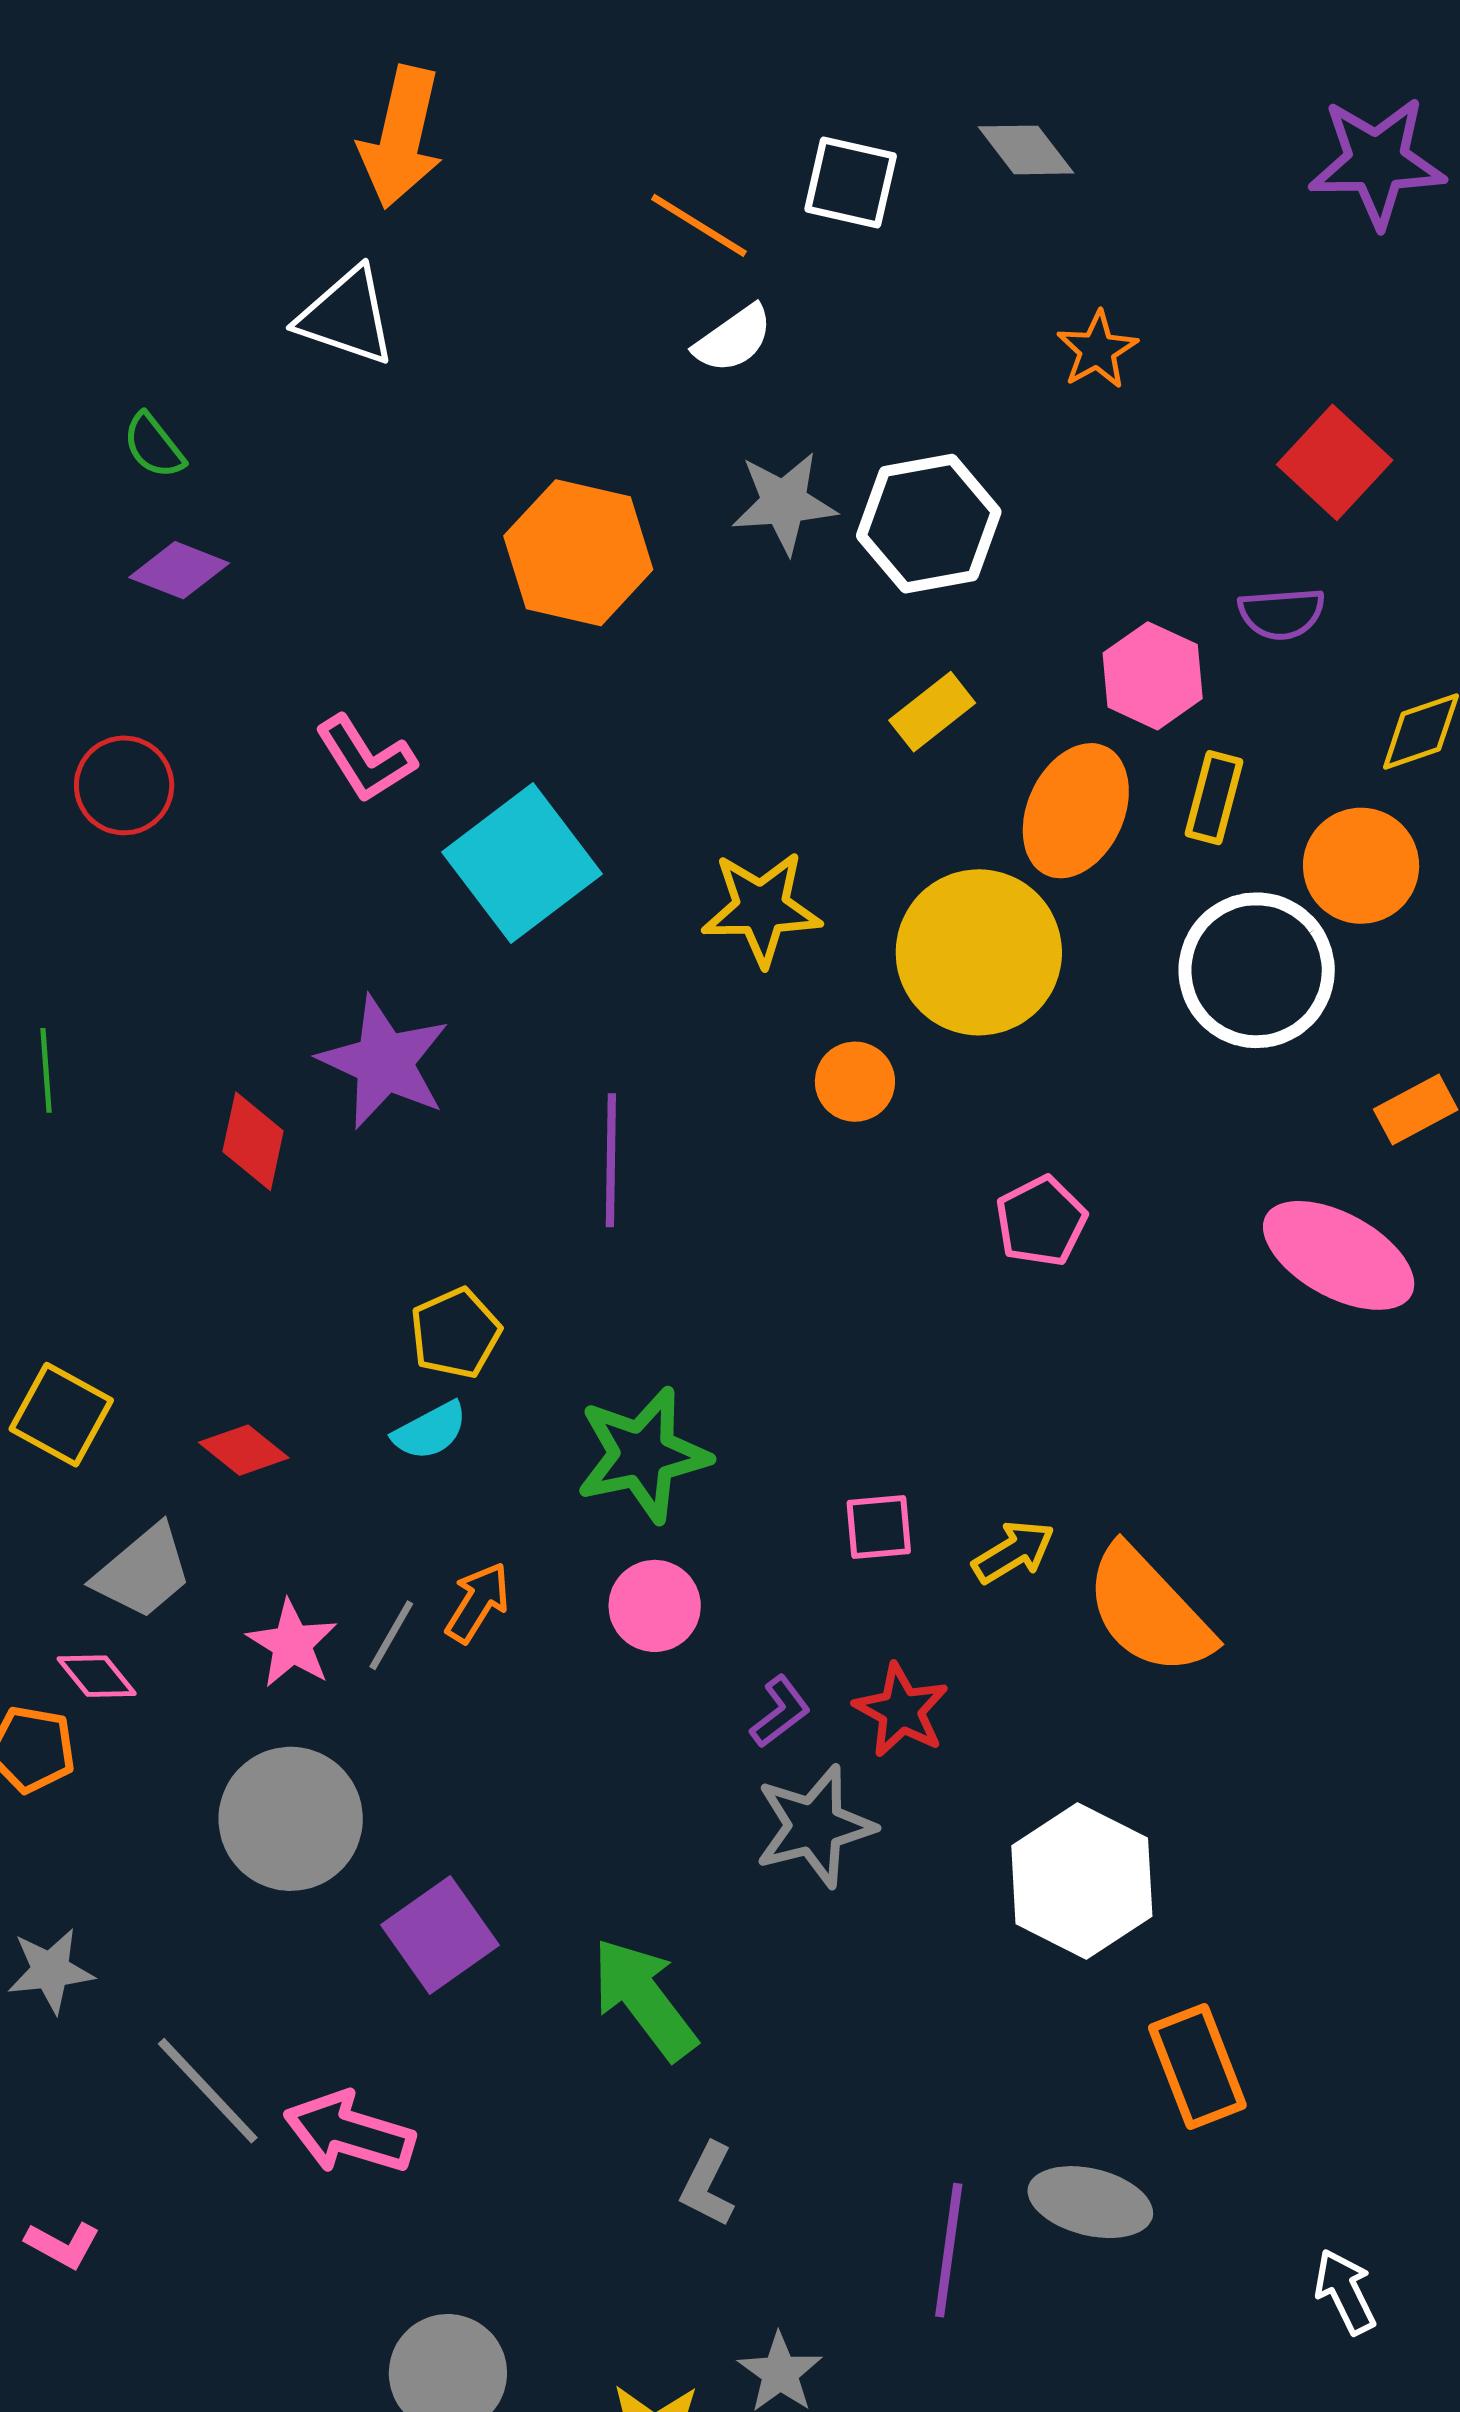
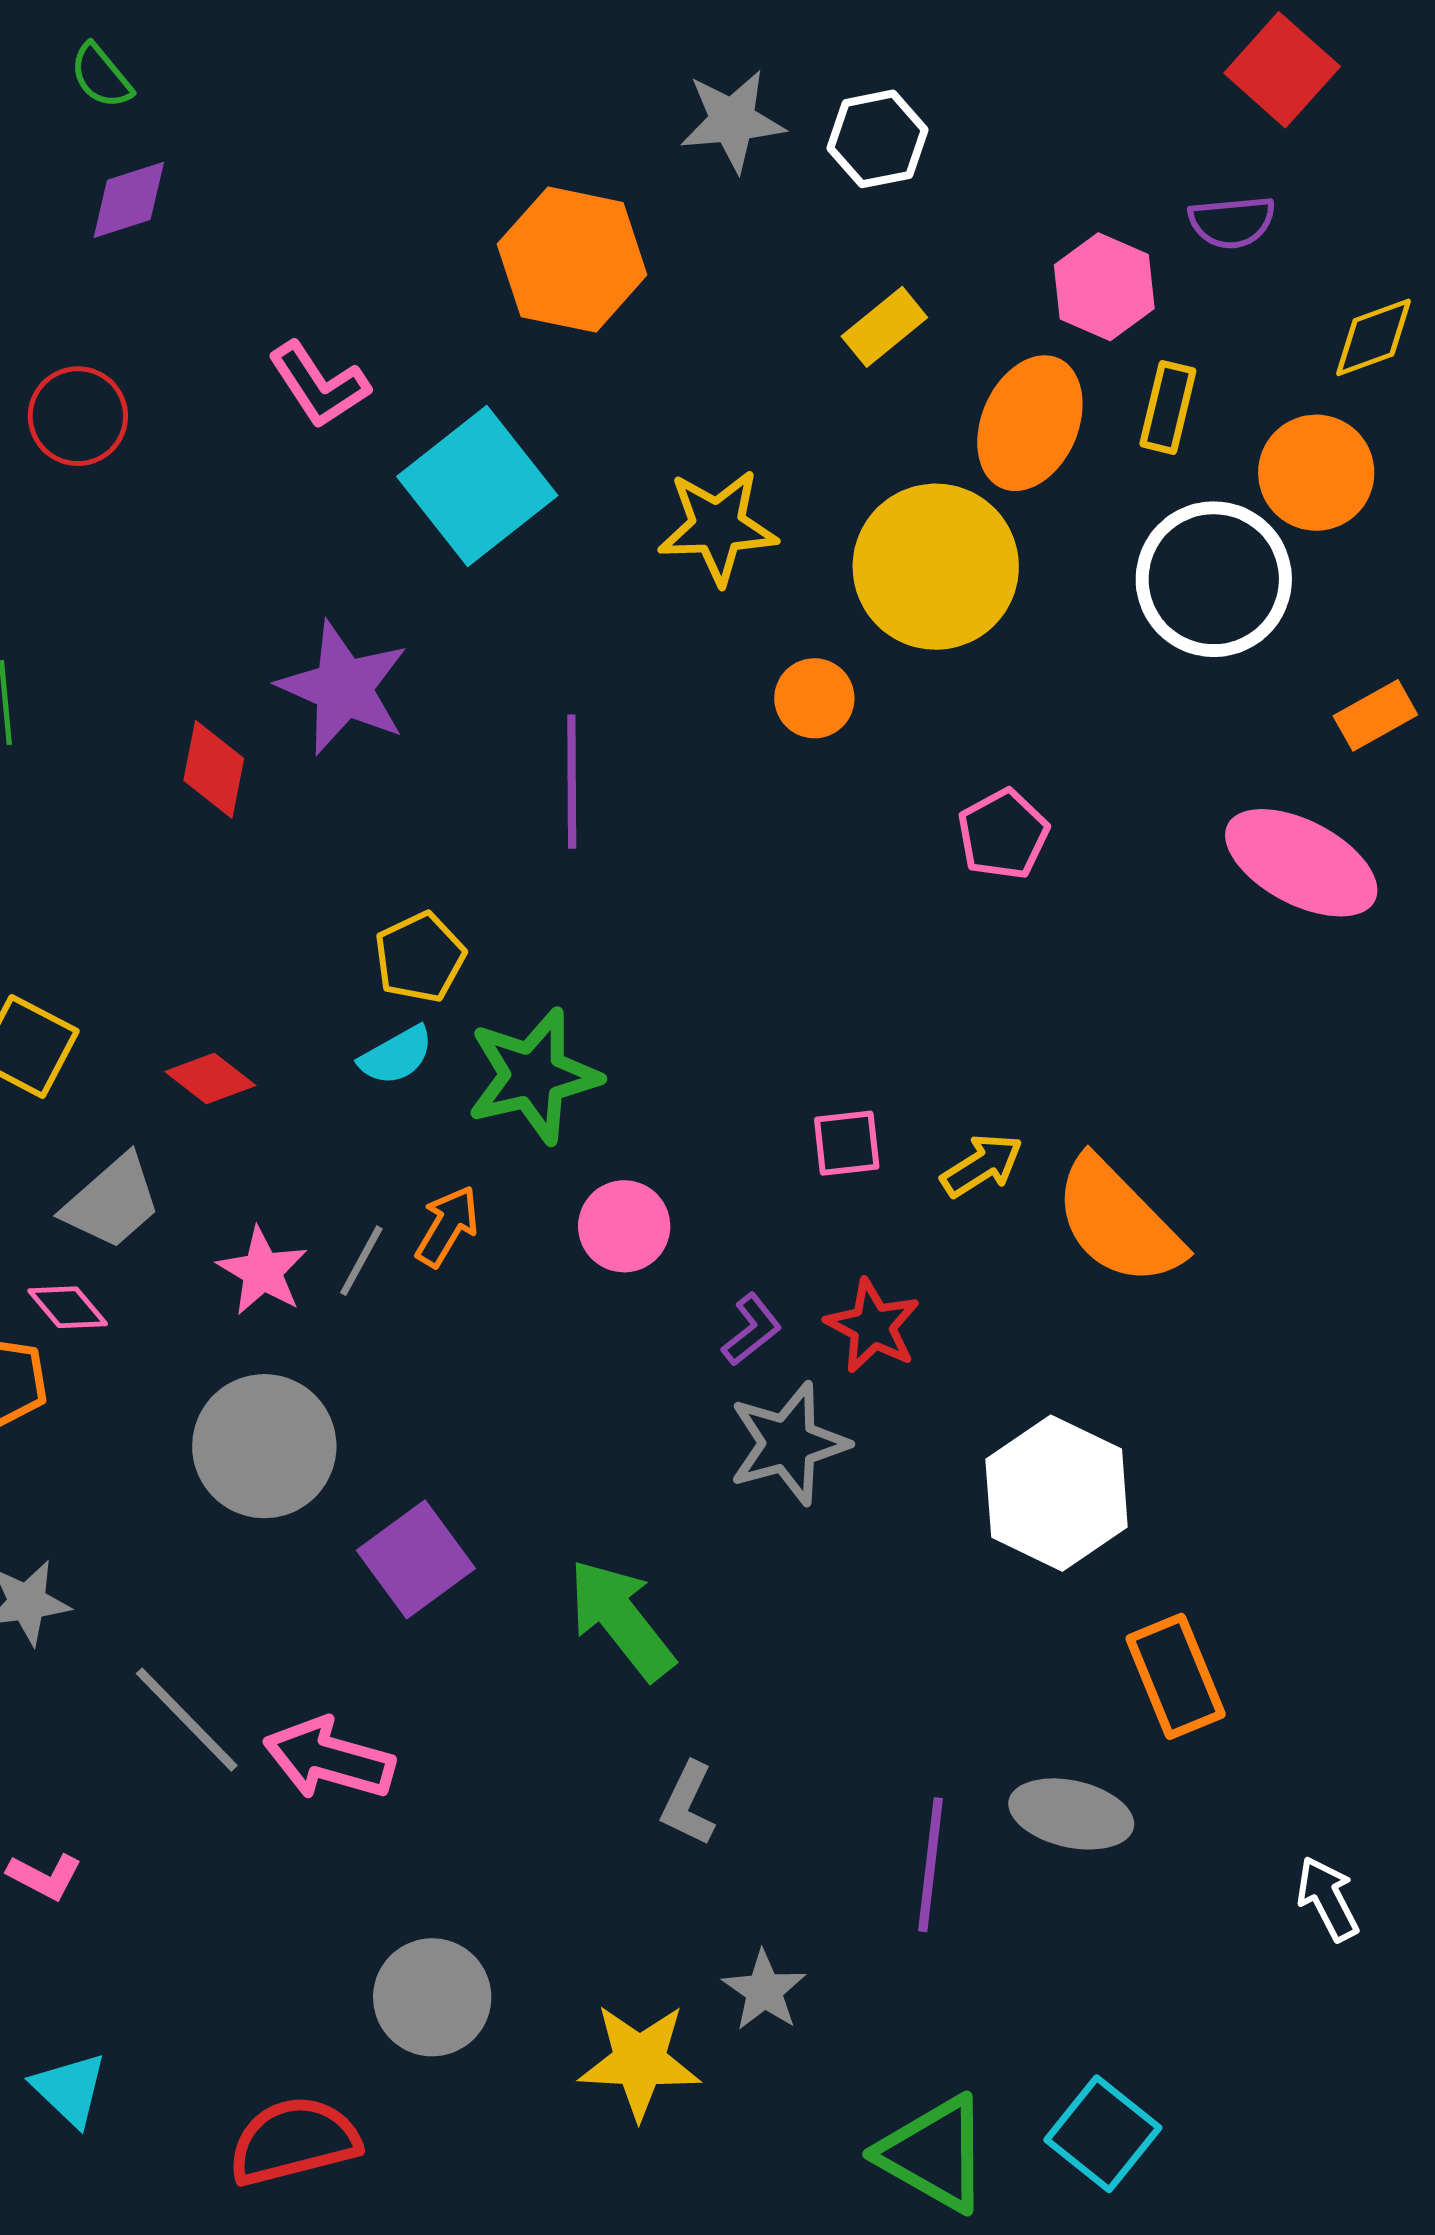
white hexagon: (929, 524) -> (877, 139), size x0.7
orange hexagon: (578, 553) -> (572, 260), moved
purple diamond: (179, 570) -> (129, 200), turned -38
green star: (643, 1455) -> (533, 1076), moved

